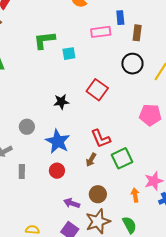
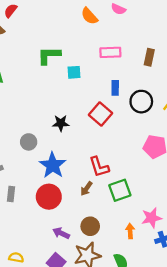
blue rectangle: (120, 18) -> (115, 88), moved
black circle: (132, 64) -> (141, 102), moved
gray circle: (27, 127) -> (29, 142), moved
red circle: (57, 171) -> (49, 197), size x1.5

